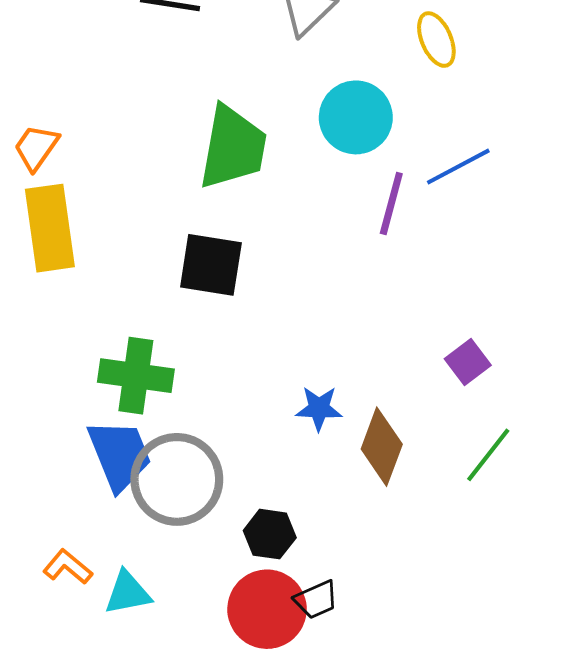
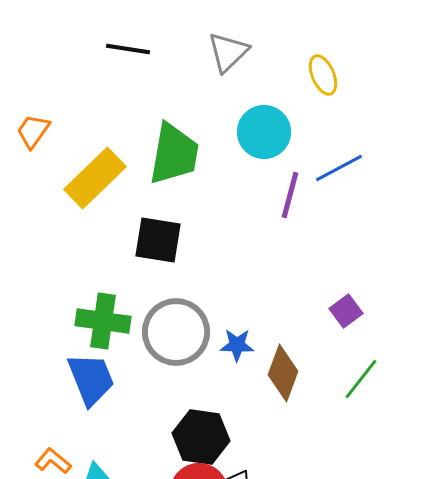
orange trapezoid: (36, 147) -> (33, 131), moved
yellow rectangle: (50, 228) -> (95, 178), moved, turned 54
gray circle: (177, 479) -> (176, 332), moved
black hexagon: (270, 534) -> (201, 437), size x1.5

